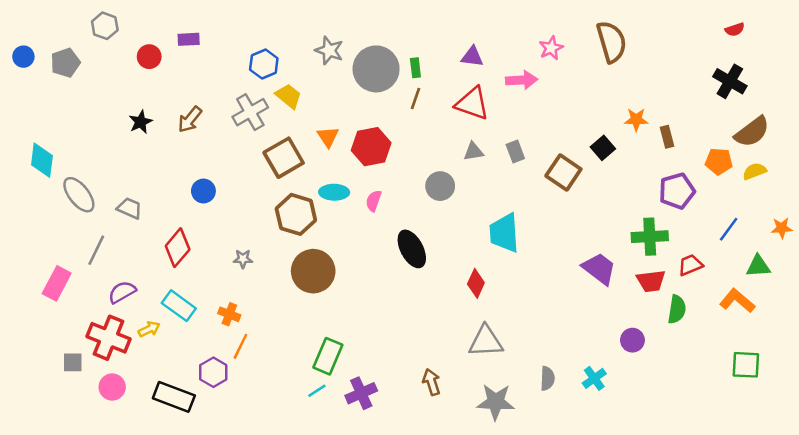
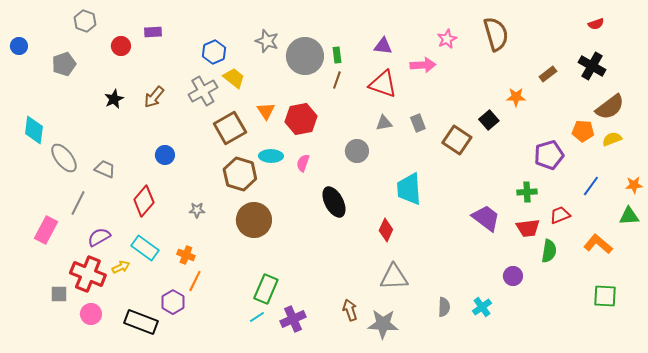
gray pentagon: (65, 63) -> (64, 64), moved
brown rectangle: (667, 137) -> (548, 74), moved, turned 66
green cross: (650, 237) -> (527, 192), size x0.7
green triangle: (758, 266) -> (629, 216), moved
gray star: (496, 402) -> (383, 324), moved

